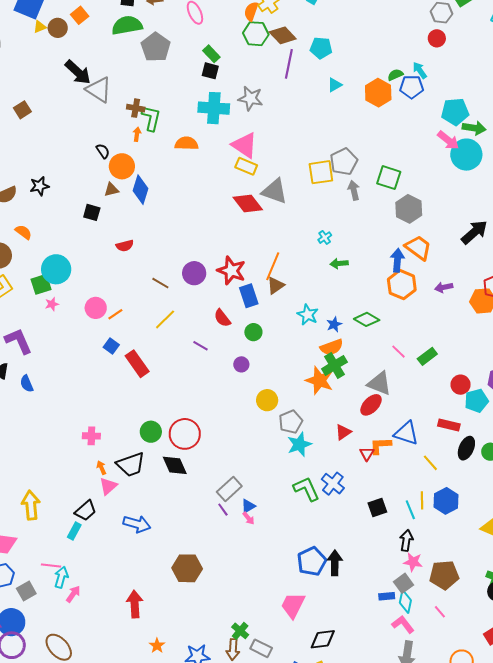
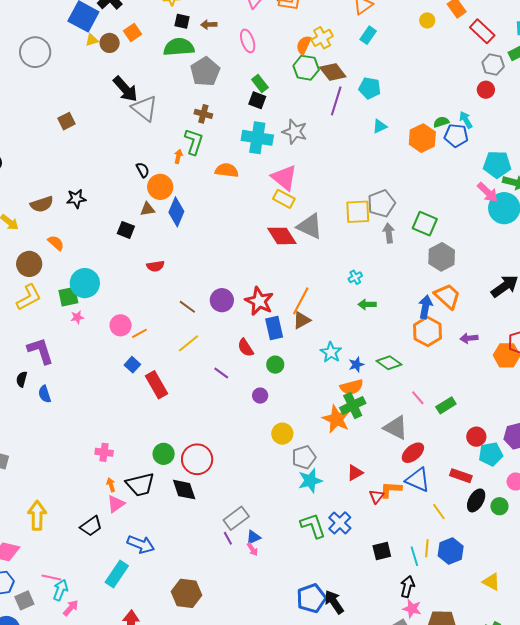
brown cross: (136, 108) -> (203, 114), moved
red ellipse: (371, 405) -> (413, 453), moved
cyan rectangle: (74, 531) -> (117, 574), moved, size x1.5
black arrow: (335, 563) -> (334, 602), turned -40

